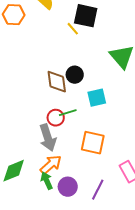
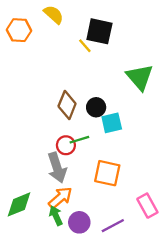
black circle: (75, 75) -> (96, 107), moved
brown diamond: (57, 82) -> (67, 105), turned 30
purple line: (98, 190) -> (113, 226), turned 35

